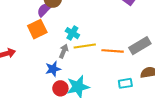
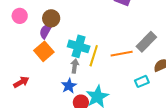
cyan cross: (72, 33) -> (79, 46), size x1.5
yellow line: (85, 46) -> (94, 56), turned -50

